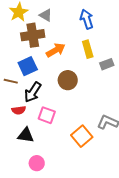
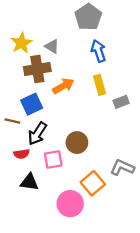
brown circle: (68, 80) -> (77, 143), moved
pink square: (47, 115) -> (53, 160), turned -30
pink circle: (37, 163) -> (70, 204), moved, size x1.5

